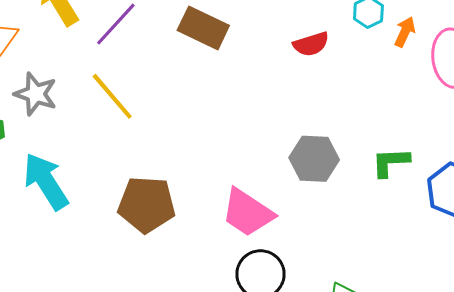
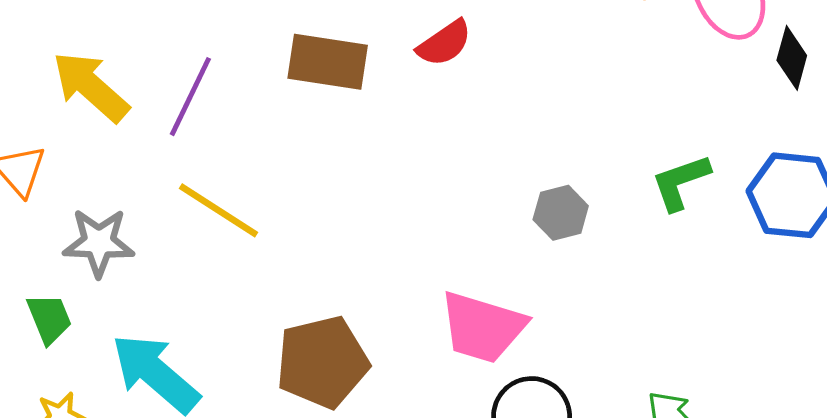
red semicircle: (311, 44) -> (444, 43), moved
gray hexagon: (314, 159) -> (561, 213), size x0.7

